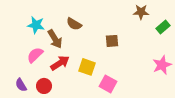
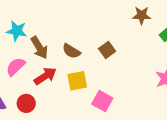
brown semicircle: (74, 24) -> (71, 51), moved
brown square: (112, 41) -> (107, 50), turned -32
yellow square: (87, 67) -> (77, 81), turned -30

